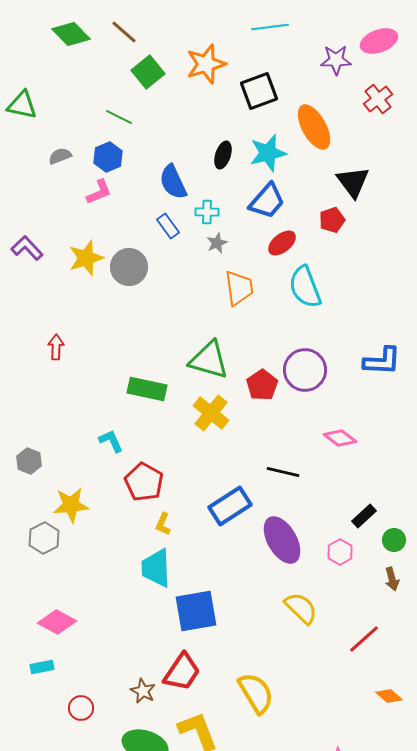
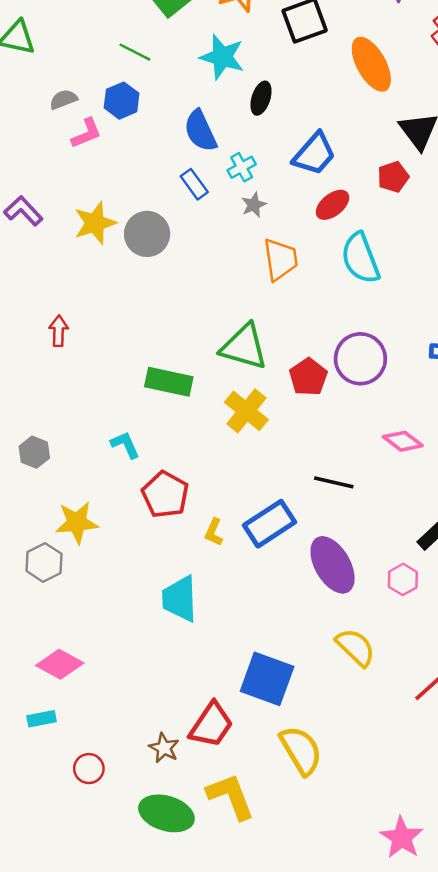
cyan star: (268, 153) -> (222, 57), moved, turned 30
pink L-shape: (99, 192) -> (86, 133), moved
cyan cross: (207, 212) -> (242, 167), turned -30
gray hexagon: (29, 461) -> (34, 452), moved
yellow L-shape: (163, 524) -> (214, 532), moved
blue square: (196, 611) -> (267, 679), moved, turned 30

